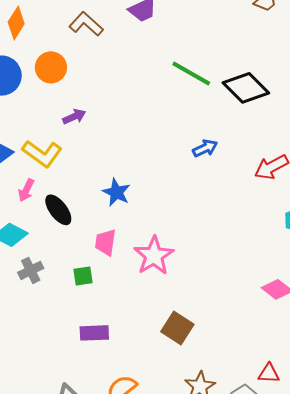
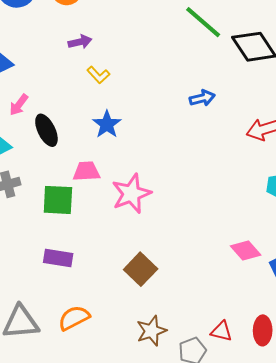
yellow L-shape: (42, 154) -> (98, 75), moved, size x0.6
pink trapezoid: (105, 242) -> (86, 171), turned 68
green square: (83, 276) -> (58, 200), size x1.6

